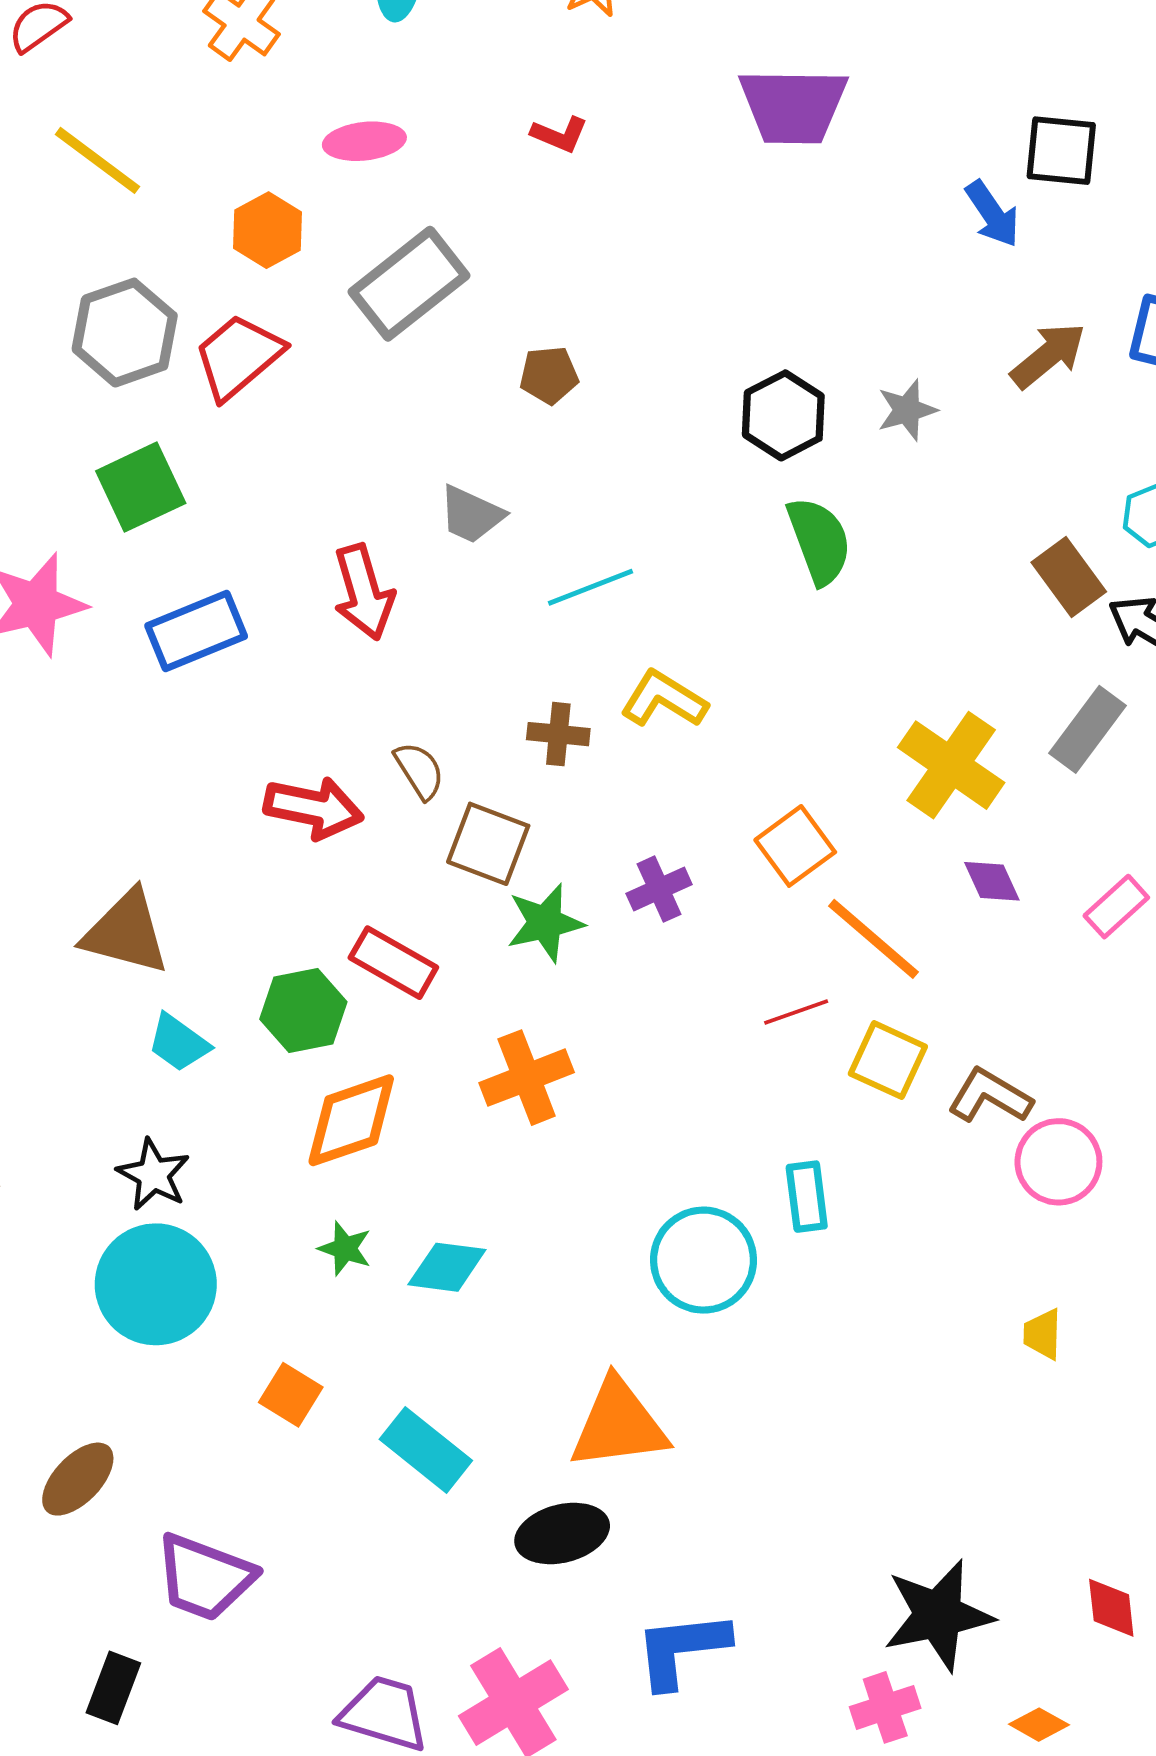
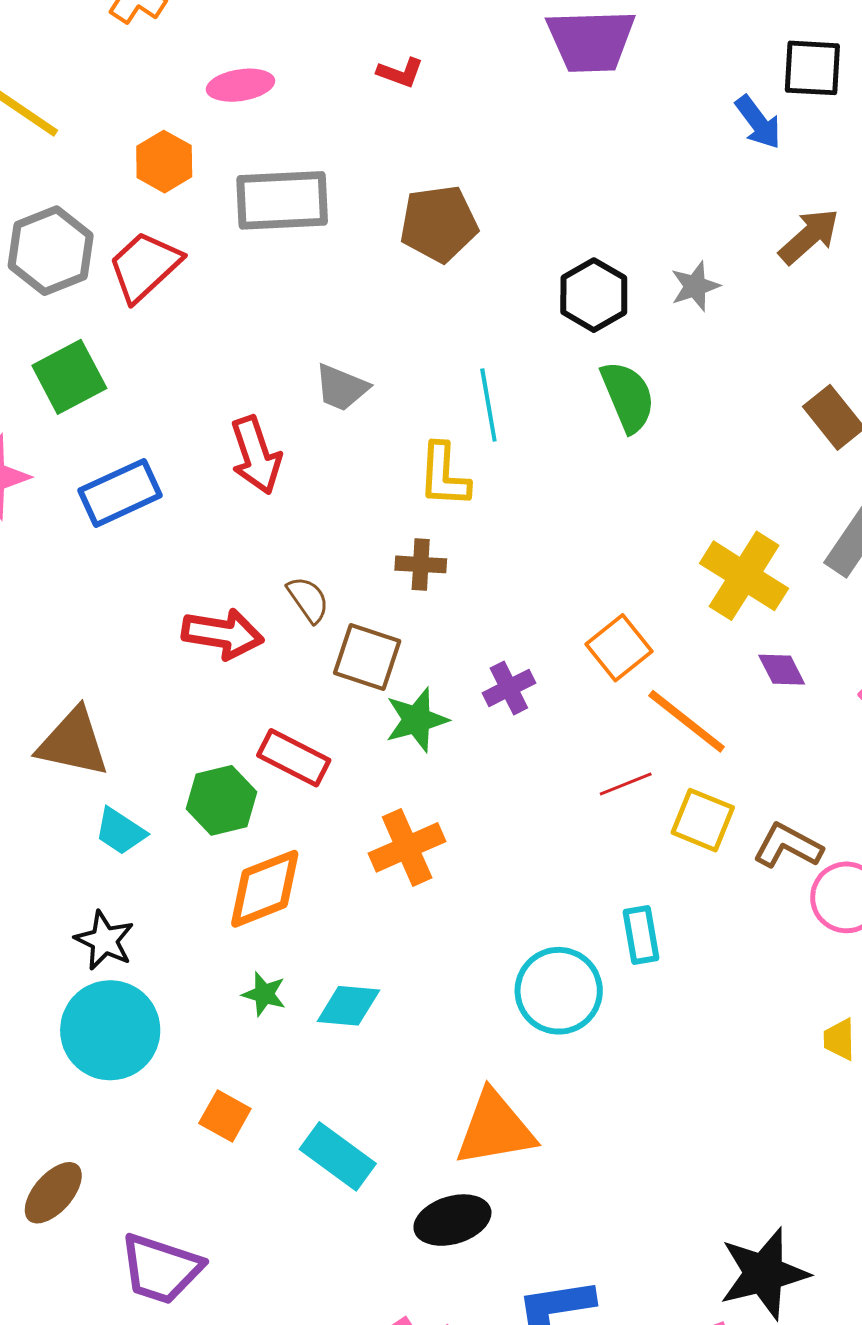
gray rectangle: (409, 284) -> (282, 200), turned 38
brown pentagon: (549, 375) -> (439, 224), moved, size x1.6
cyan line: (590, 587) -> (488, 405), moved, turned -76
yellow L-shape: (664, 699) -> (444, 475), moved, turned -116

